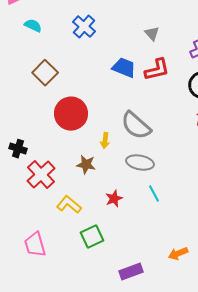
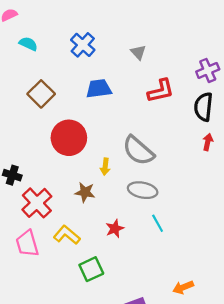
gray triangle: (152, 34) -> (138, 52), moved
blue trapezoid: (124, 68) -> (99, 89), moved, turned -30
pink trapezoid: (35, 245) -> (27, 244), moved

